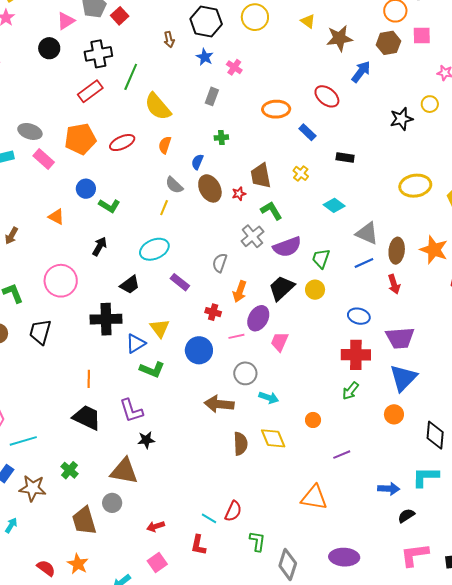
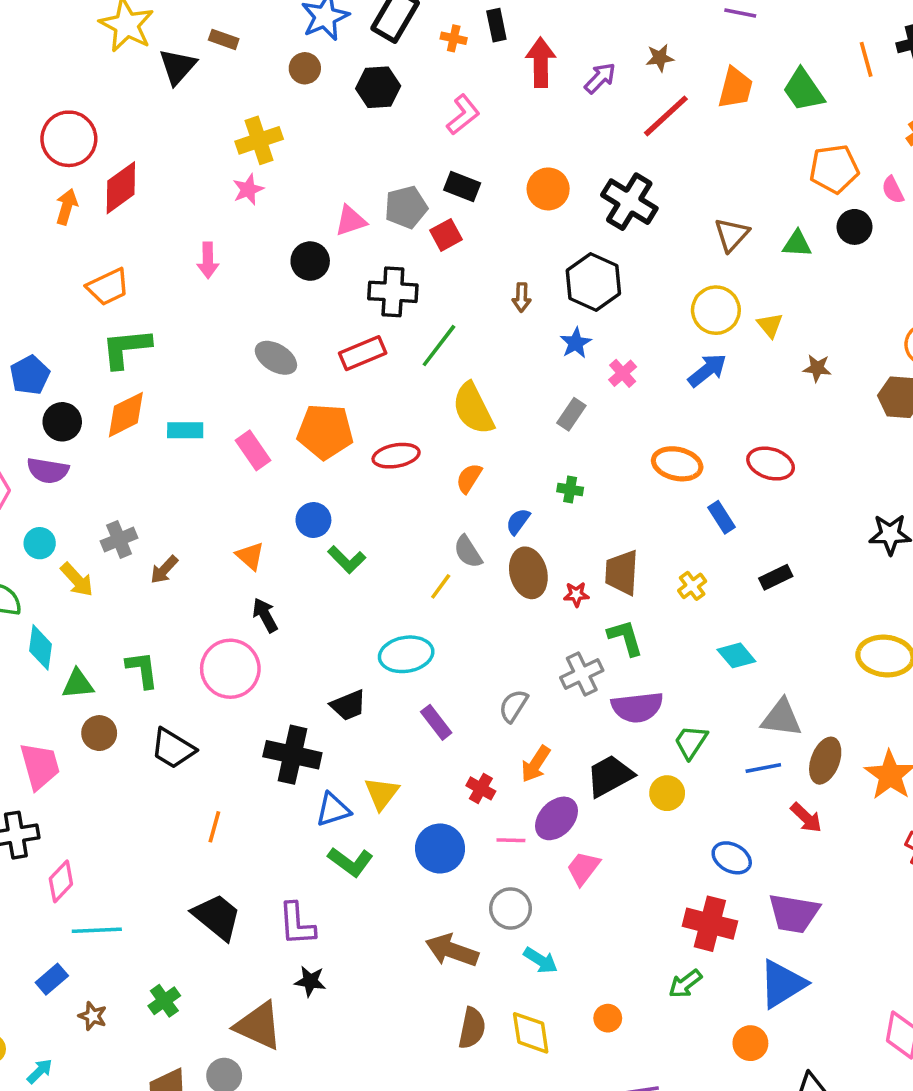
yellow circle: (255, 17) -> (716, 310), moved
brown star: (339, 38) -> (817, 368), size x0.6
blue arrow: (361, 72) -> (707, 370), moved
red ellipse: (327, 96) -> (771, 464), turned -35
gray ellipse: (30, 131) -> (276, 358), moved
black rectangle: (345, 158) -> (776, 577), turned -48
gray triangle: (367, 233) -> (781, 718), turned -30
black arrow: (100, 246) -> (265, 615), moved, turned -72
red arrow: (394, 284) -> (806, 818), turned -42
black trapezoid: (40, 332) -> (173, 748), turned -88
orange line: (89, 379) -> (214, 827), moved
brown star: (33, 488) -> (93, 1016), size x0.6

